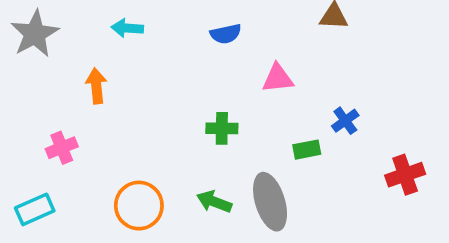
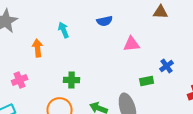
cyan arrow: (127, 28) -> (64, 30), moved, turned 63
green cross: (222, 128) -> (72, 80), moved

